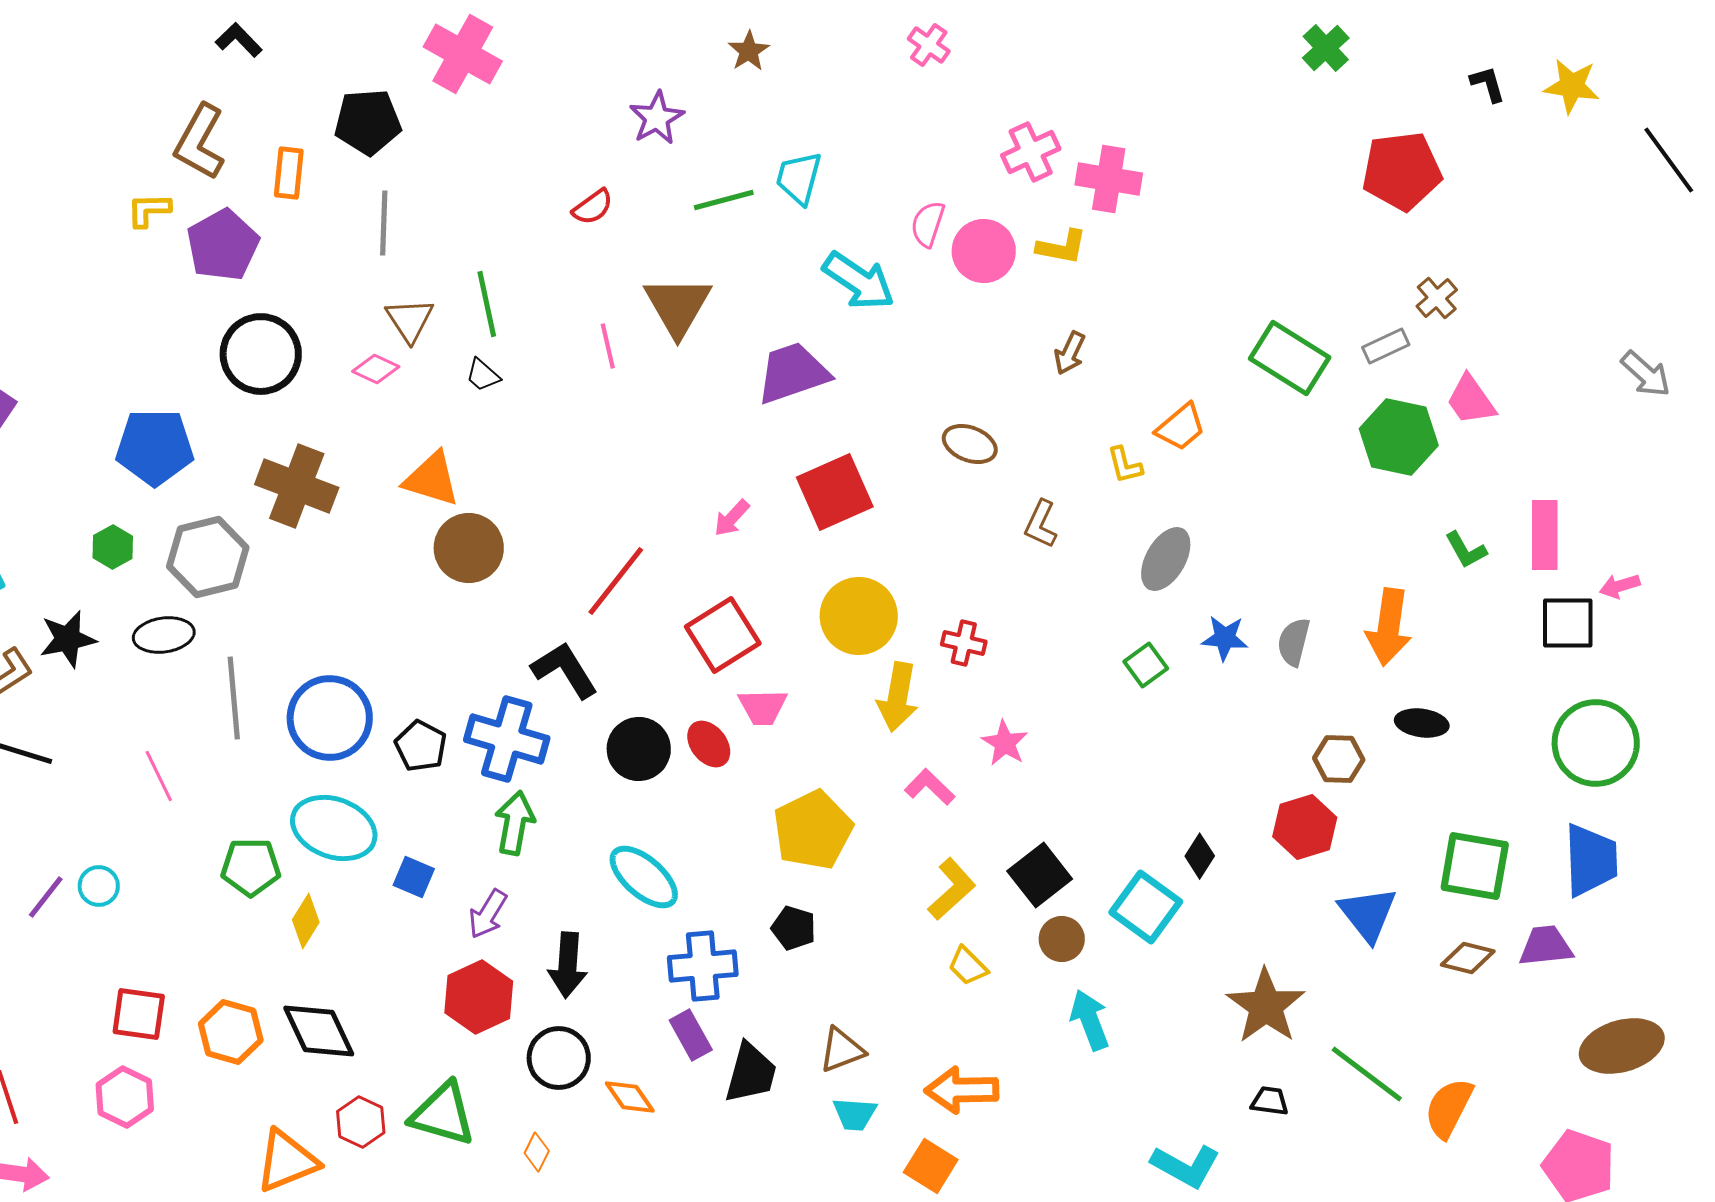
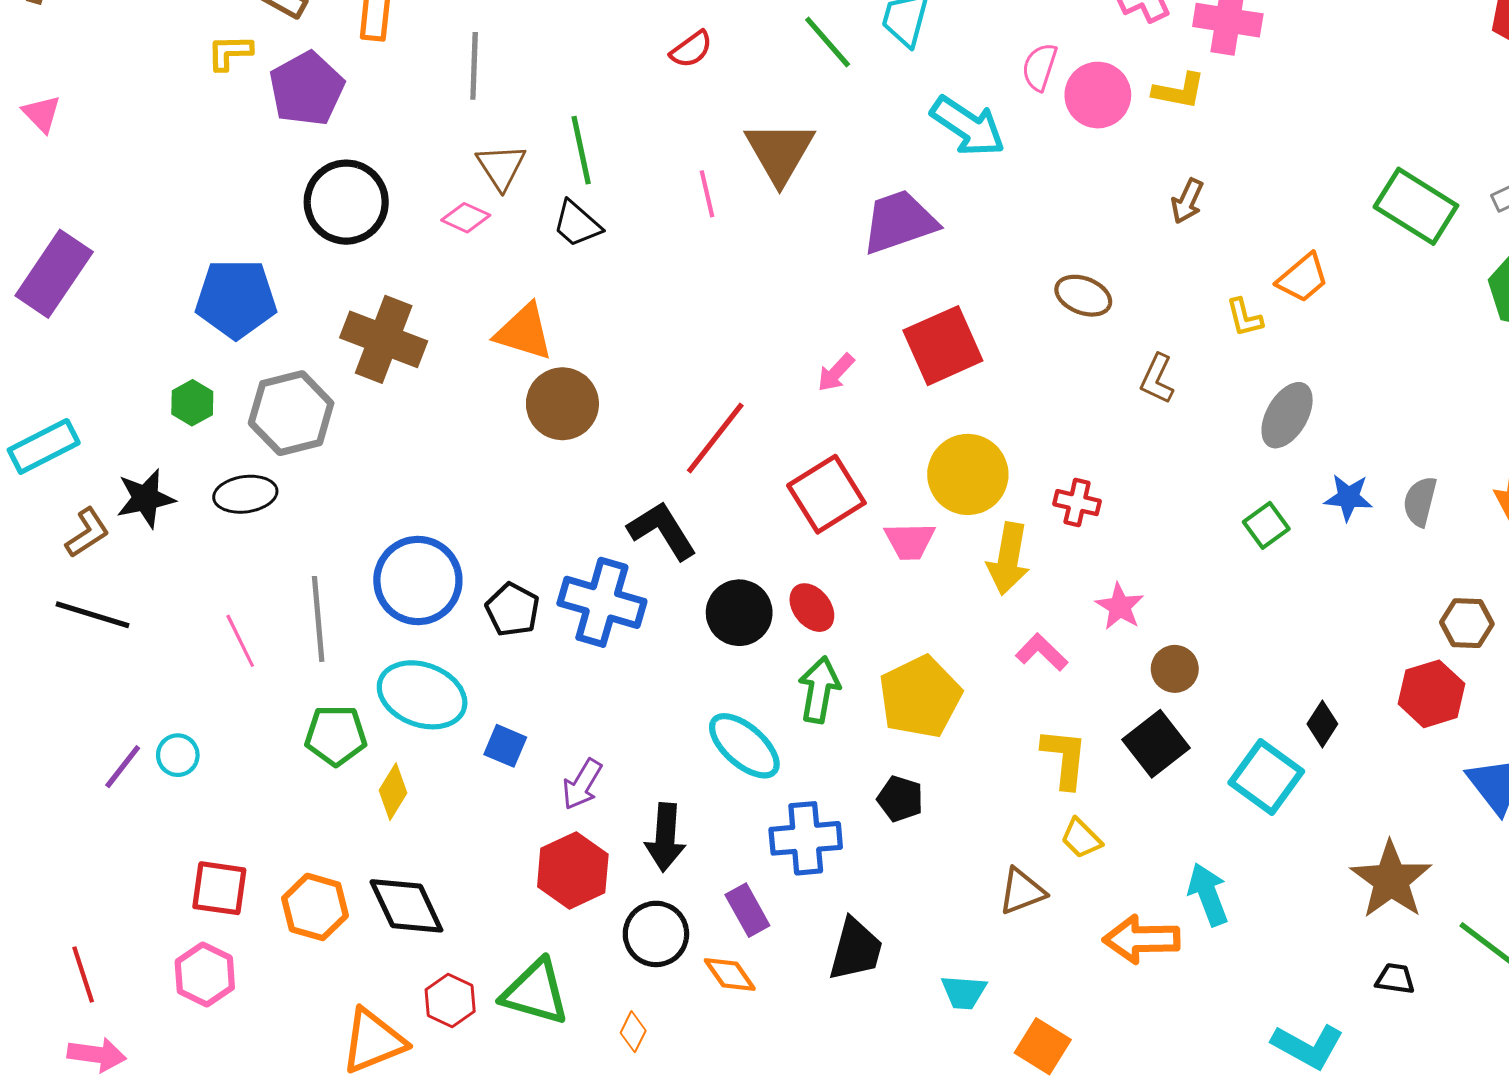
green line: (724, 200) -> (828, 42), turned 64
black trapezoid: (483, 375) -> (577, 224), size x1.4
gray line: (234, 698) -> (318, 619), moved
pink trapezoid: (763, 707) -> (910, 541), moved
green arrow: (515, 823) -> (819, 690), moved
yellow L-shape: (952, 889) -> (1065, 758), turned -42
brown circle: (1062, 939) -> (1175, 669), moved
purple rectangle: (691, 1035) -> (747, 910), moved
brown triangle: (842, 1050) -> (1022, 891), moved
orange arrow: (962, 1090) -> (1141, 939), moved

